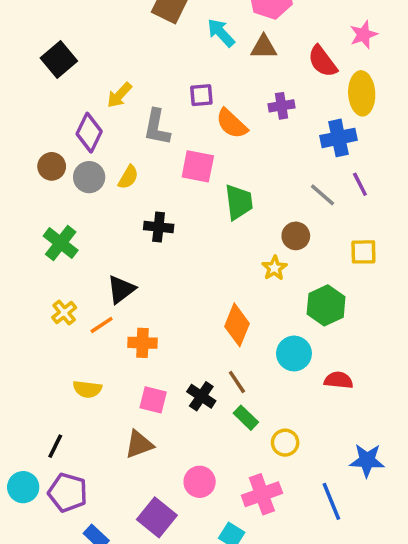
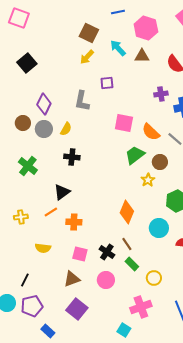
yellow arrow: (119, 95) -> (87, 57), moved
purple cross: (282, 106) -> (161, 94), moved
orange semicircle: (232, 124) -> (151, 132), moved
pink square: (198, 166) -> (124, 123), moved
green trapezoid: (239, 202) -> (135, 155), moved, turned -120
black cross: (159, 227) -> (72, 157), moved
yellow cross: (64, 313) -> (21, 217), moved, turned 32
pink circle: (200, 482) -> (106, 280), moved
purple pentagon: (68, 492) -> (32, 306), turned -30
purple square: (157, 517) -> (77, 309), moved

